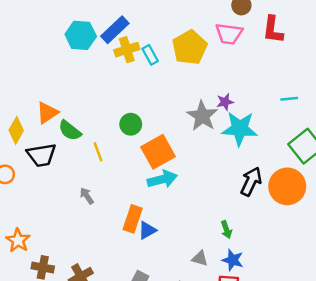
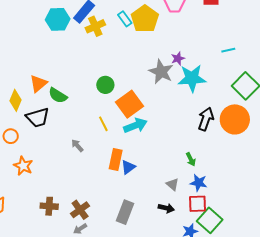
cyan rectangle: (150, 55) -> (125, 19), moved
yellow line: (98, 152) -> (103, 124), moved
orange star: (18, 240) -> (23, 166), moved
gray triangle: (200, 258) -> (172, 184), turned 32

